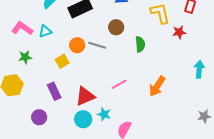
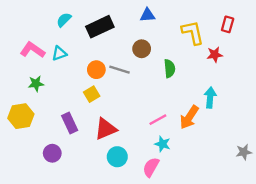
yellow square: (62, 61) -> (92, 94), moved
cyan arrow: (199, 69) -> (210, 98), moved
pink line: (119, 84) -> (158, 120), moved
cyan star: (104, 114) -> (163, 144), moved
cyan circle: (83, 119) -> (117, 157), moved

